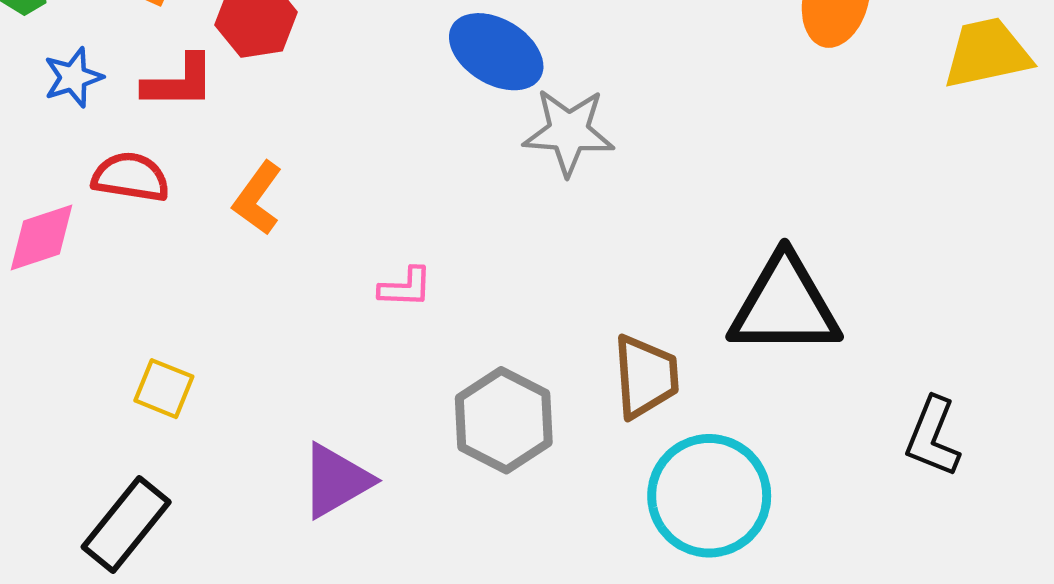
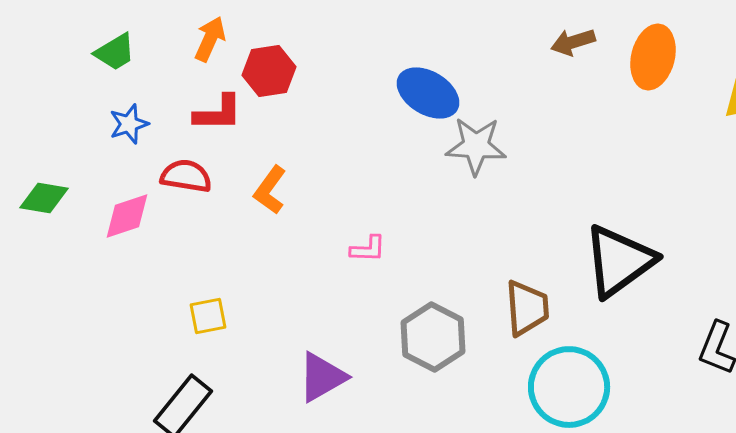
blue star: (73, 77) -> (129, 124), moved
black triangle: (785, 305) -> (619, 261), turned -36
yellow square: (164, 389) -> (208, 316), turned -33

